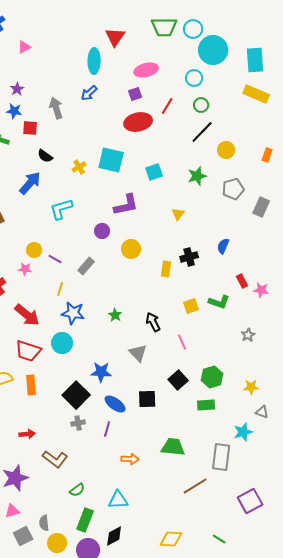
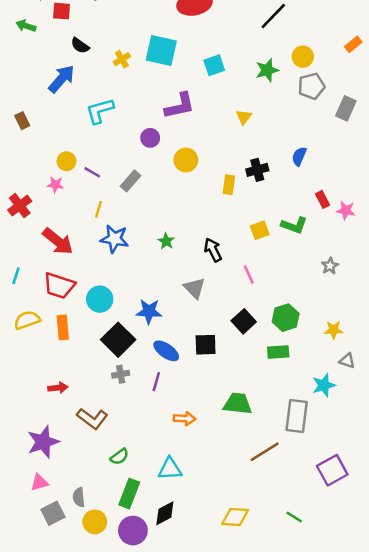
yellow circle: (226, 150) -> (303, 57), moved
orange rectangle: (267, 155) -> (353, 44), turned 32
cyan circle: (62, 343) -> (100, 299), moved

